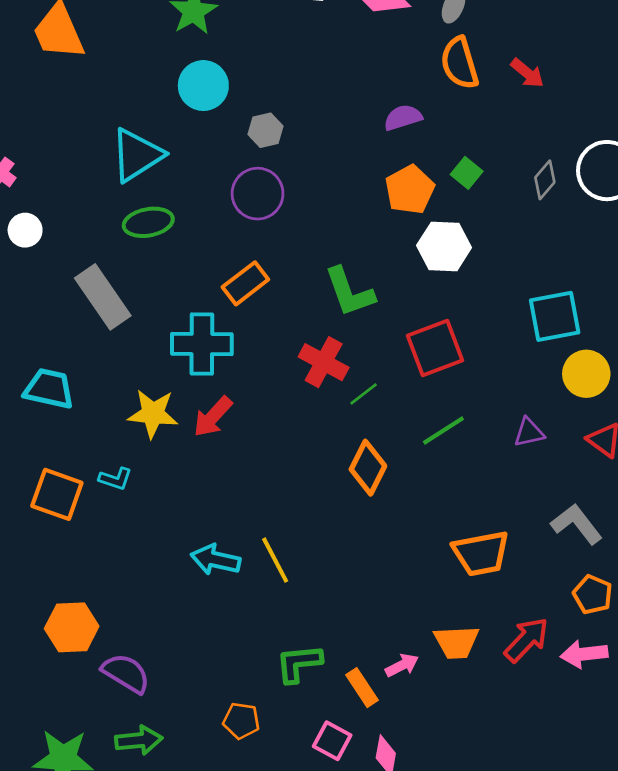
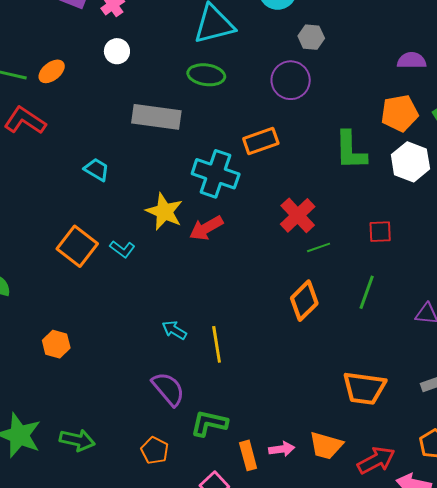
green L-shape: (349, 292) -> (351, 150), moved
gray rectangle: (103, 297) -> (156, 117), turned -66
red square: (435, 348) -> (380, 232), size x0.6
cyan trapezoid: (49, 389) -> (97, 169), size x0.7
green line: (443, 431) -> (367, 292), turned -56
cyan arrow: (216, 560) -> (174, 330), size x0.7
orange hexagon: (72, 627) -> (56, 344), size x0.7
purple semicircle: (126, 673) -> (168, 389), moved

